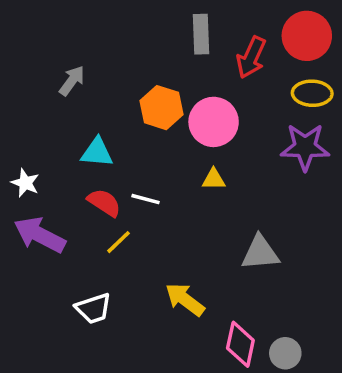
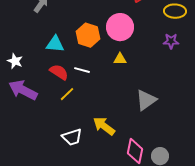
orange hexagon: (162, 108) -> (88, 35), moved
purple star: (305, 147) -> (171, 41), size x0.6
gray triangle: (260, 253) -> (146, 100), turned -30
white trapezoid: (93, 308) -> (72, 137), moved

